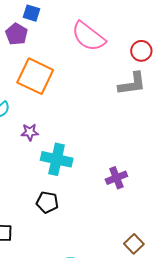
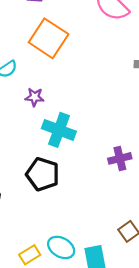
black pentagon: (47, 202) -> (43, 174), size x1.4

